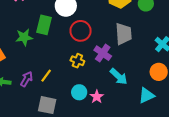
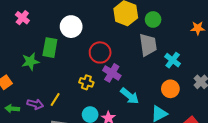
red circle: (81, 31) -> (100, 52), moved
gray trapezoid: (124, 34) -> (148, 45), moved
purple arrow: (26, 79) -> (35, 104), turned 77

